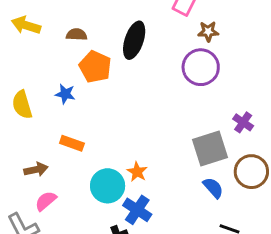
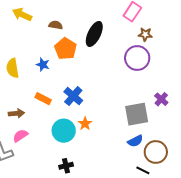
brown circle: (251, 172) -> (156, 152), moved
blue semicircle: (213, 188) -> (135, 141), turned 98
blue cross: (137, 210) -> (73, 96), moved

